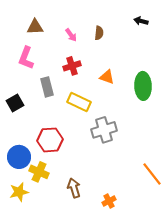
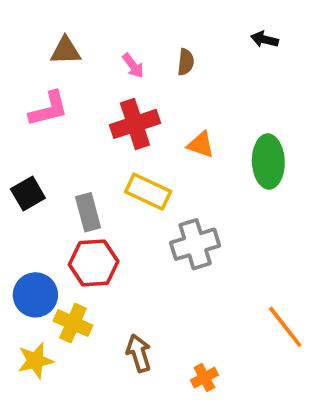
pink L-shape: (26, 58) -> (49, 109), turned -125
red cross: (72, 66) -> (135, 124), size x1.4
gray rectangle: (47, 87) -> (88, 212), moved

